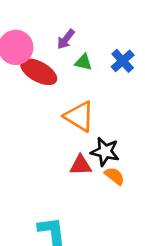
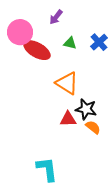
purple arrow: (66, 39) -> (56, 17), moved

